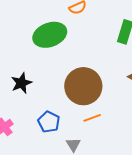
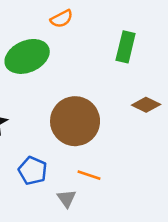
orange line: (92, 118) -> (89, 175), moved, turned 42

